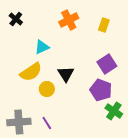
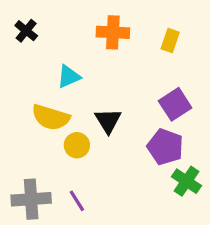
orange cross: (69, 20) -> (113, 32), turned 30
yellow semicircle: (31, 72) -> (51, 117), turned 50

